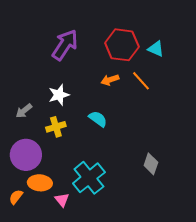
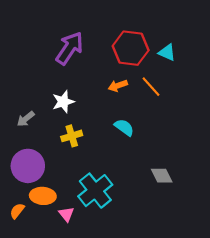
cyan semicircle: (98, 119) -> (124, 127), moved
yellow cross: (56, 127) -> (72, 136), moved
gray diamond: (151, 164) -> (162, 176), turned -45

